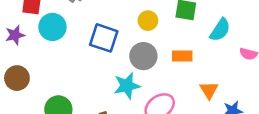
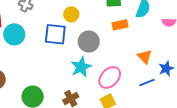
yellow circle: (148, 21) -> (71, 14), moved
orange rectangle: (182, 56) -> (120, 25), moved

